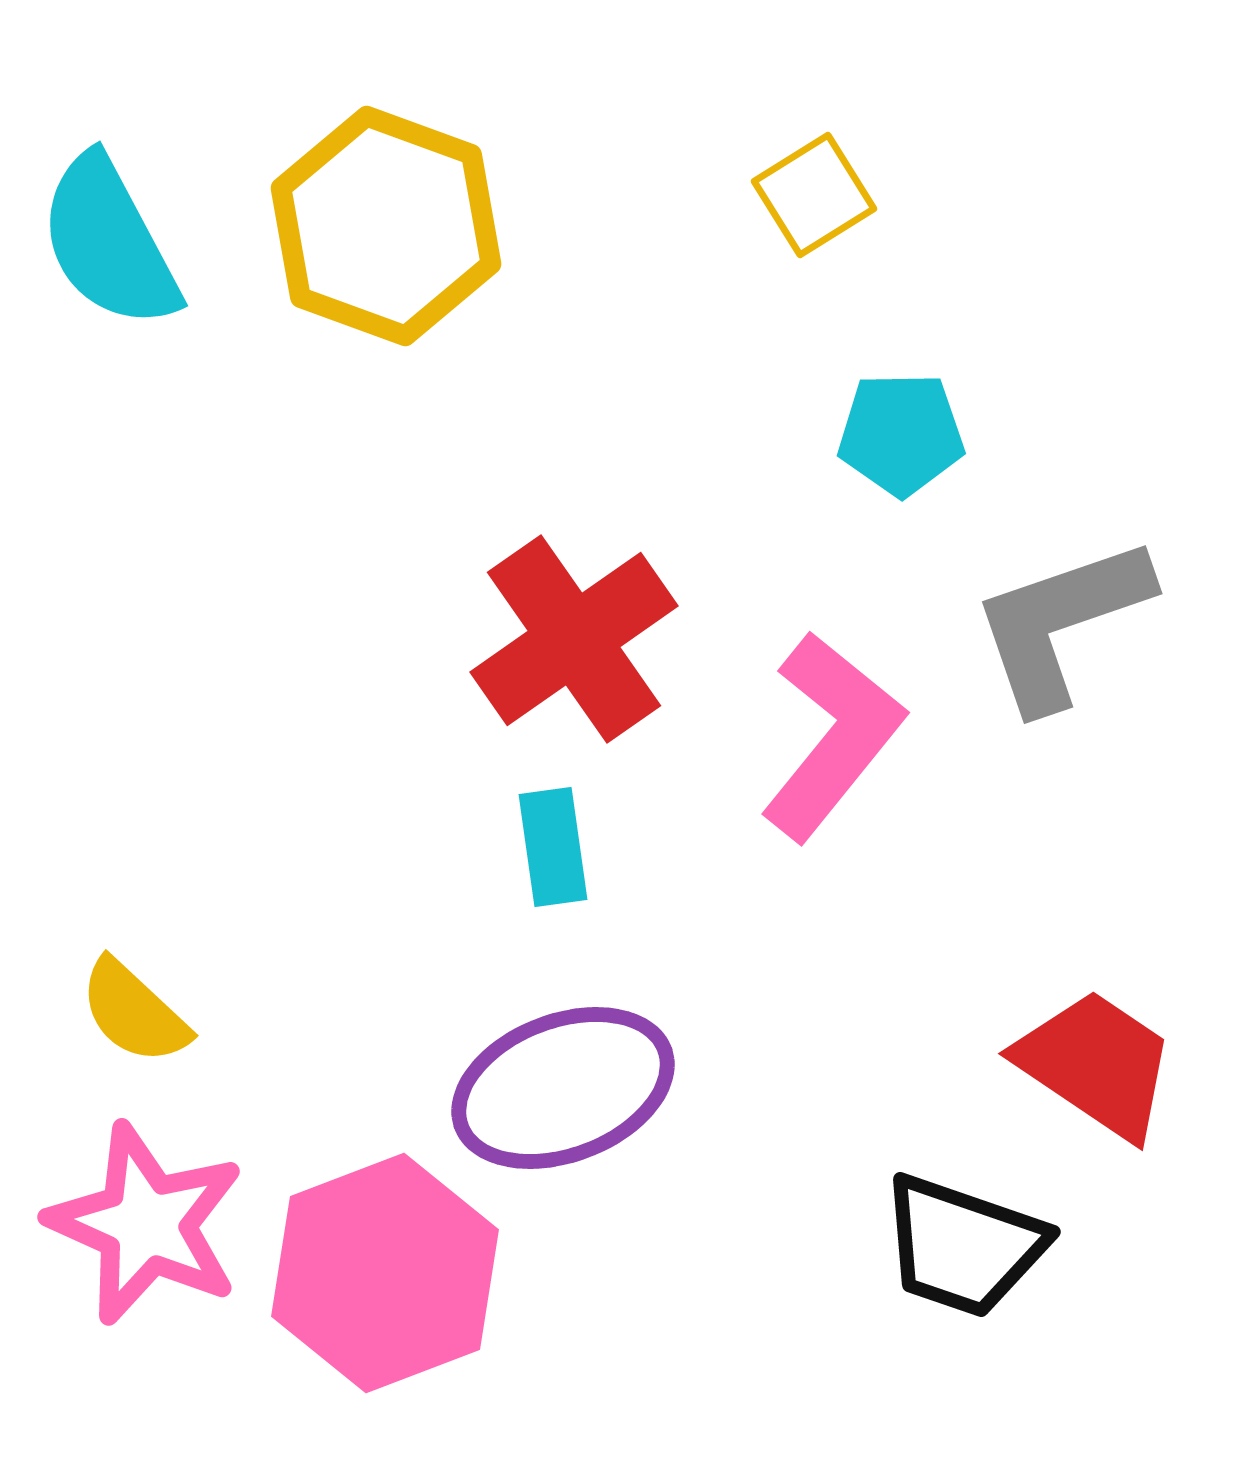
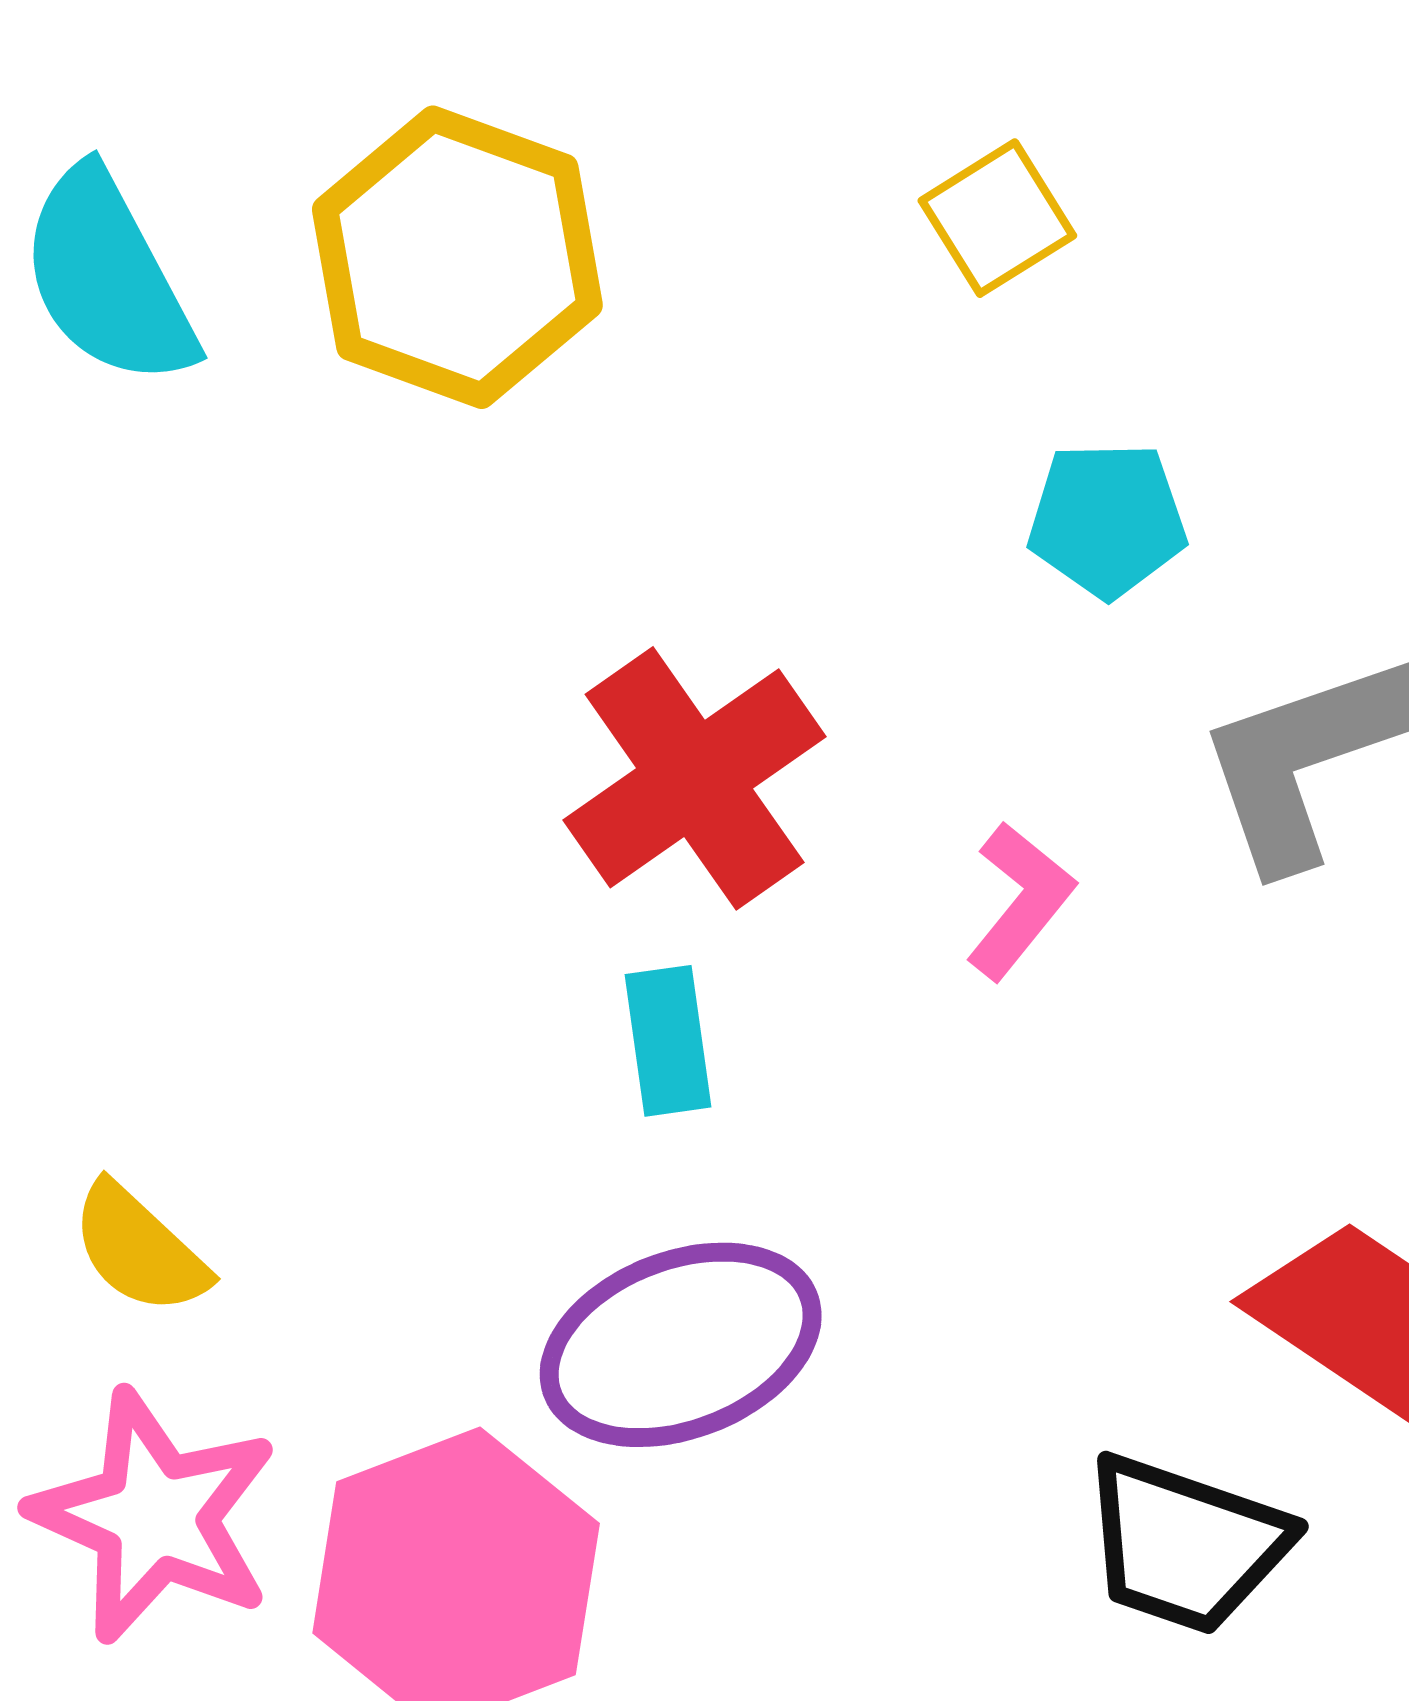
pink L-shape: (832, 736) -> (1020, 901), size x0.6

